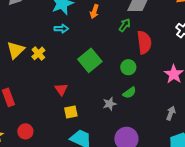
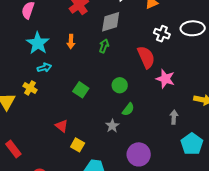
red semicircle: (144, 42) -> (146, 57), moved
yellow cross: (38, 53) -> (30, 88), moved
green square: (90, 60) -> (81, 90), size x0.7
yellow square: (71, 112) -> (78, 145), turned -32

